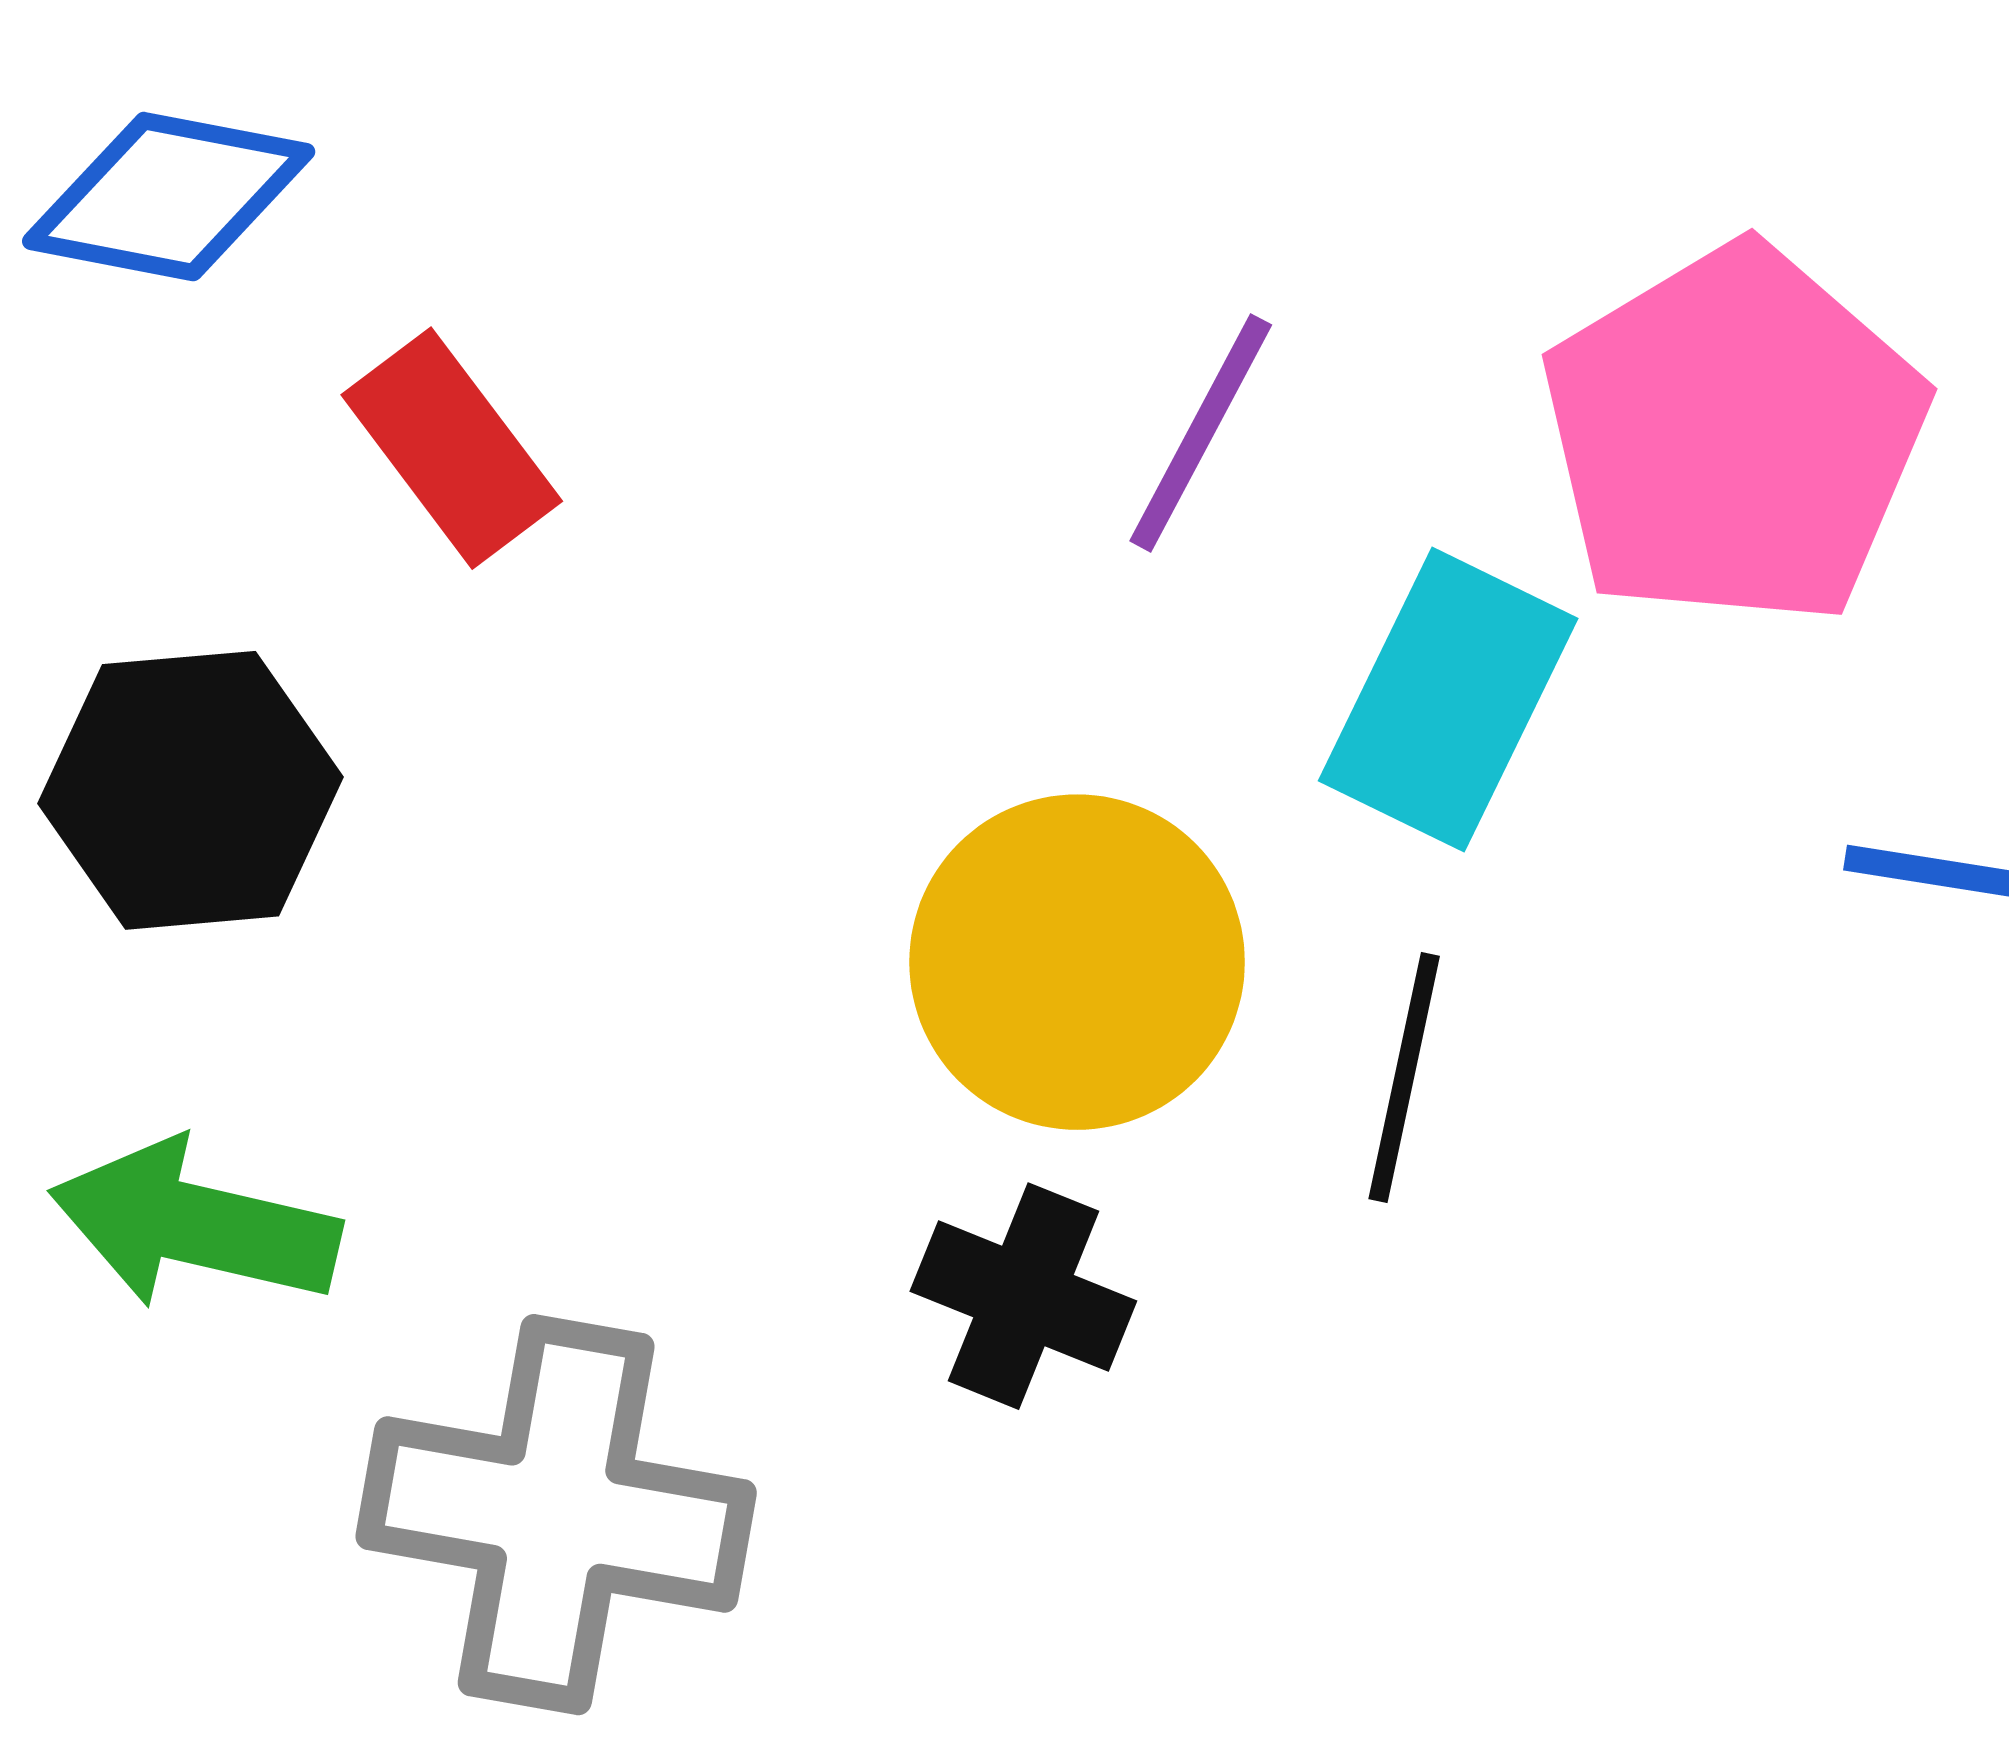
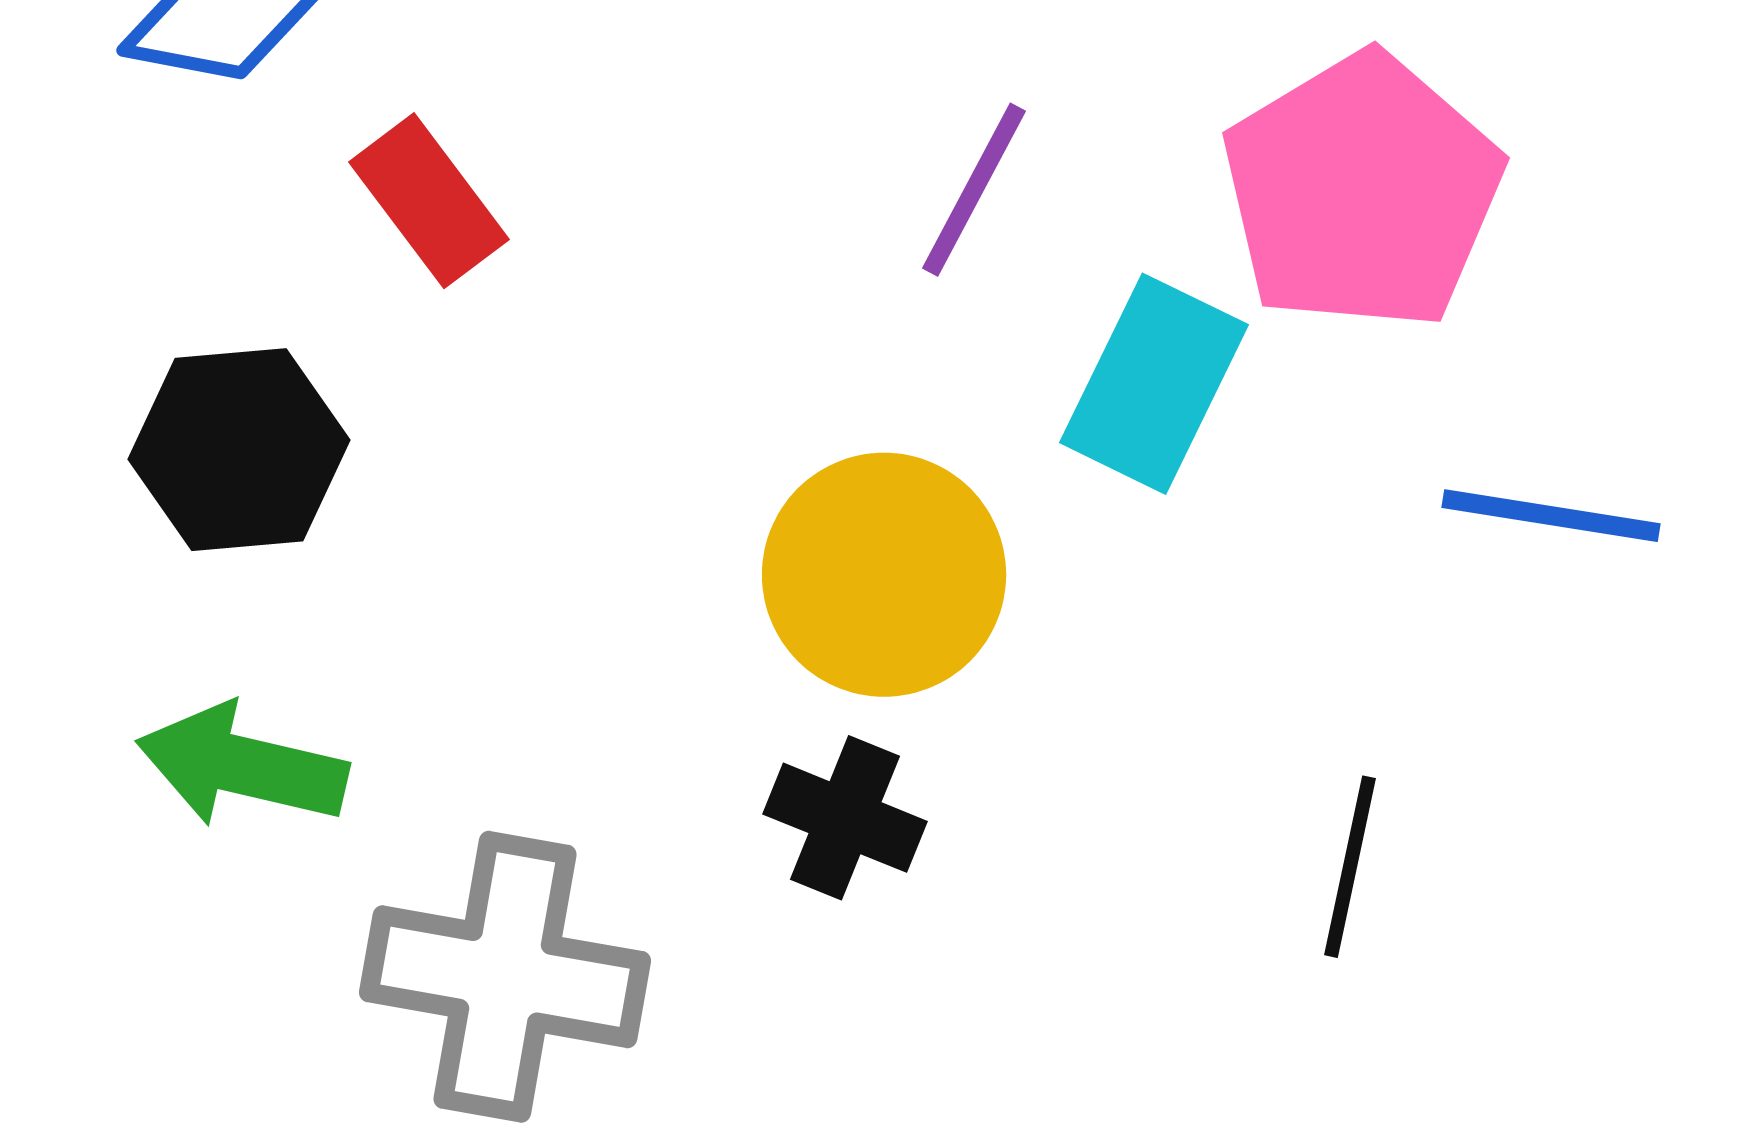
black line: (1404, 1078) -> (1350, 867), moved

